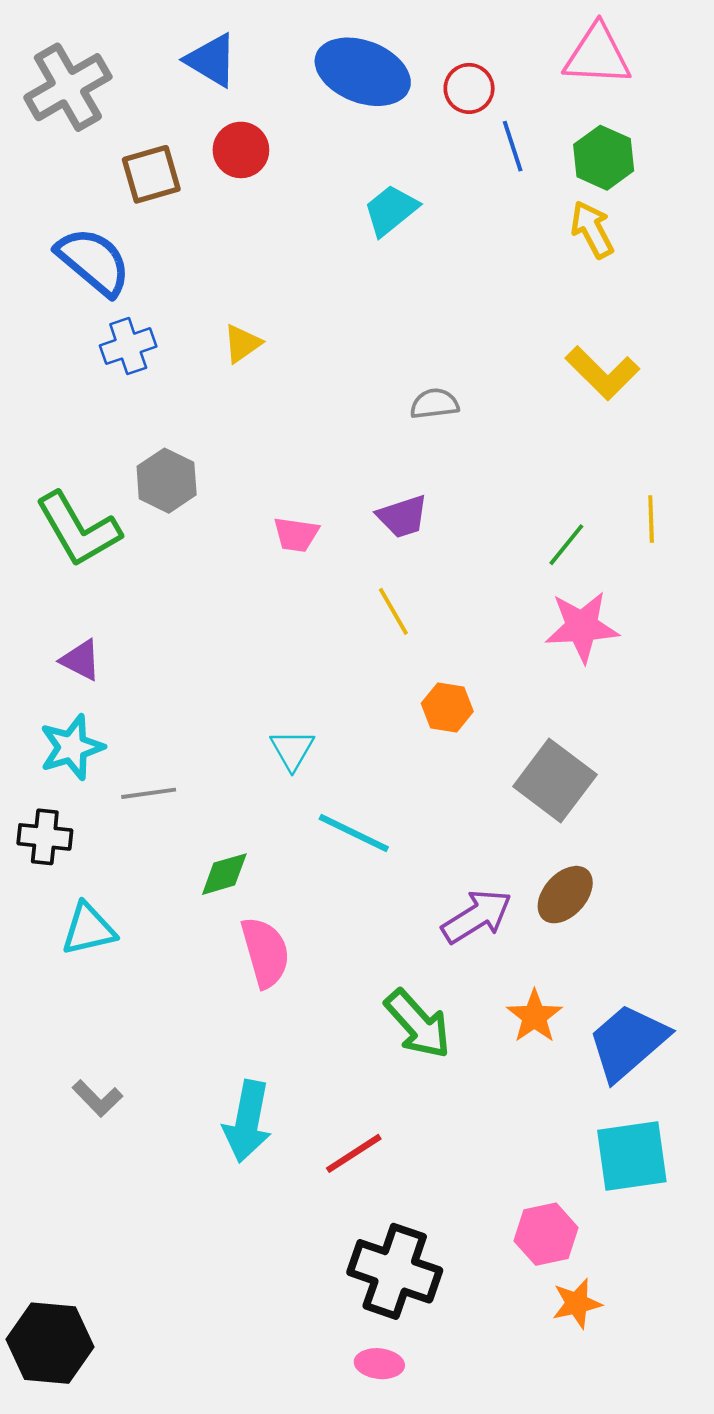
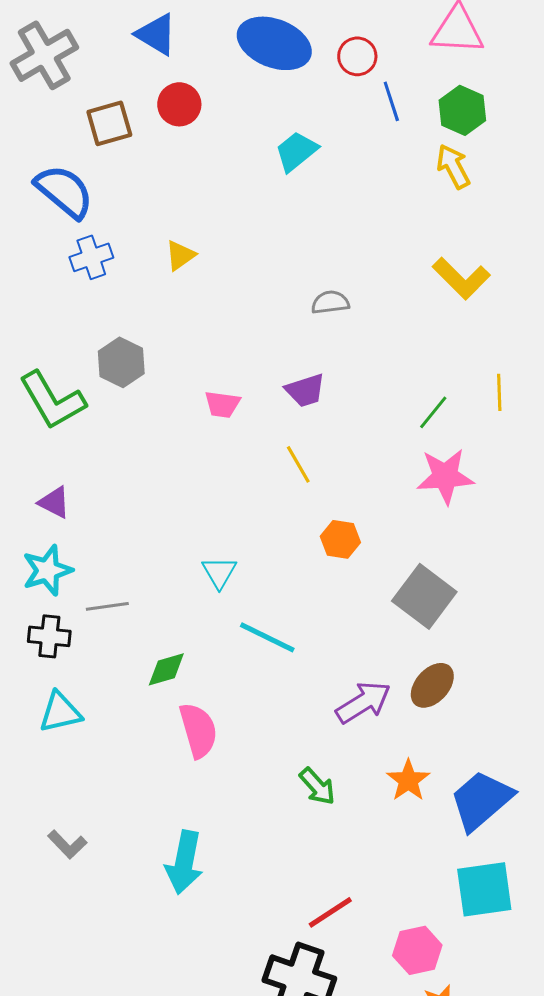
black cross: (45, 837) -> (49, 636), moved
green arrow: (418, 1024) -> (317, 786), size x0.7
red line: (354, 1153) -> (330, 912), moved

